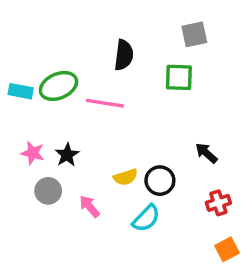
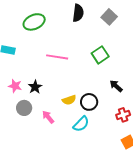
gray square: (194, 34) -> (109, 17), turned -35
black semicircle: (124, 55) -> (78, 13), moved
green square: (179, 77) -> (100, 55), moved, turned -36
green ellipse: (58, 86) -> (34, 22), moved

